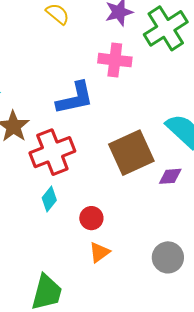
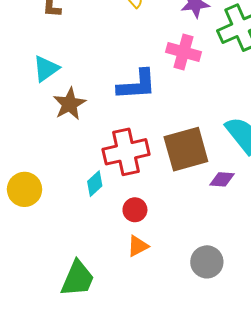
red cross: (52, 152) -> (126, 152), moved

